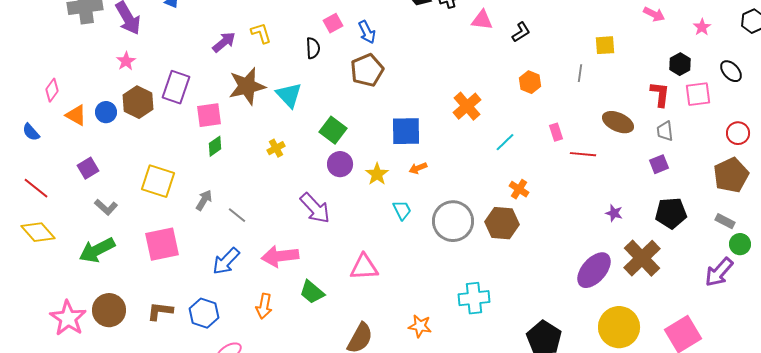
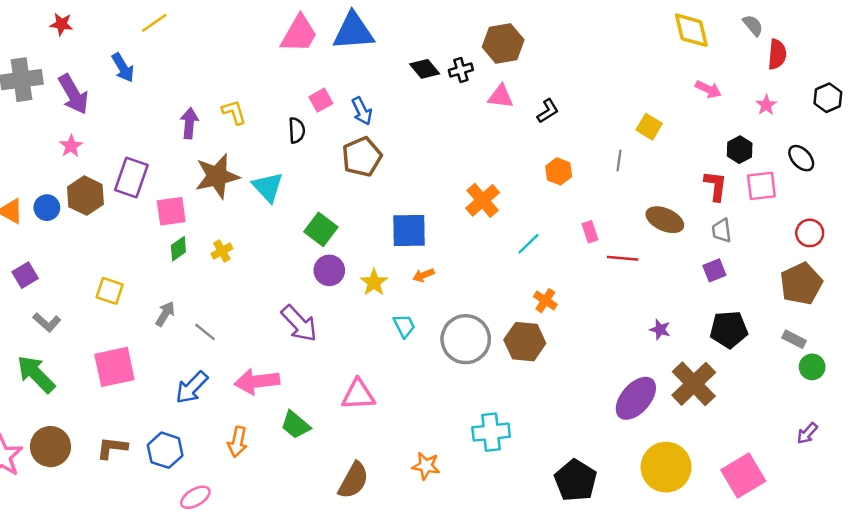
purple arrow: (224, 42) -> (189, 123), turned -45
yellow square: (605, 45) -> (649, 127), turned 35
yellow cross: (276, 148) -> (222, 251), moved
yellow square: (158, 181) -> (110, 291), size x0.7
green arrow: (97, 250) -> (36, 374), turned 72
purple arrow: (719, 272) -> (807, 433), moved, size x0.6

